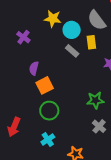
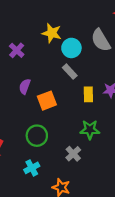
yellow rectangle: (91, 42) -> (88, 94), moved
orange square: (45, 85) -> (47, 101), moved
gray cross: (99, 126) -> (73, 154), moved

